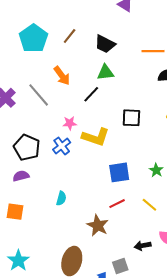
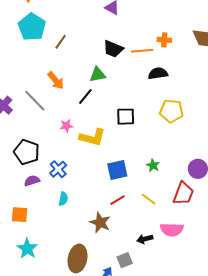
cyan pentagon: (33, 38) -> (32, 27), moved
black trapezoid: (105, 44) -> (113, 49), moved
blue cross: (62, 146) -> (58, 169), moved
purple semicircle: (21, 176) -> (32, 181), moved
cyan star: (18, 261) -> (27, 249), moved

